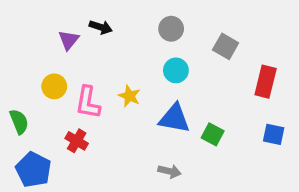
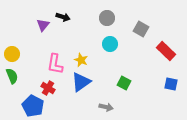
red rectangle: (266, 82) -> (166, 51), turned -60
yellow circle: (54, 86) -> (12, 54), moved
blue triangle: (174, 118) -> (81, 82), moved, turned -45
green square: (213, 134) -> (124, 83), moved
blue pentagon: (33, 170) -> (33, 106), moved

